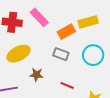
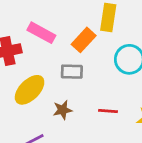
yellow rectangle: (88, 22) -> (108, 17), turned -48
gray rectangle: (61, 54) -> (72, 72), moved

